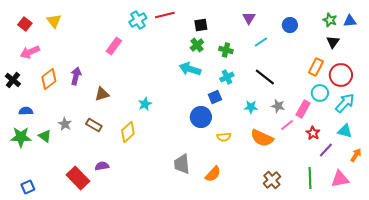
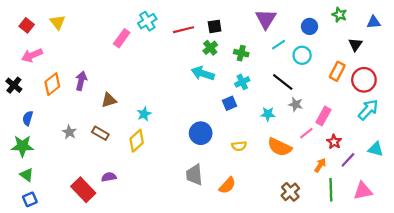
red line: (165, 15) -> (184, 30), moved
purple triangle: (249, 18) -> (266, 19), size x1.5
green star: (330, 20) -> (339, 15), moved
pink rectangle: (114, 46) -> (122, 38), moved
cyan circle: (320, 93) -> (302, 55), moved
cyan star: (145, 104) -> (144, 114), moved
gray star: (278, 106) -> (296, 104), moved
blue semicircle: (26, 111) -> (28, 118), turned -72
blue circle: (201, 117) -> (201, 133), moved
cyan triangle: (345, 131) -> (376, 149), moved
green triangle: (45, 136) -> (27, 175), moved
orange arrow: (356, 155) -> (320, 165), moved

